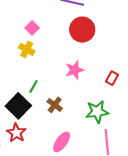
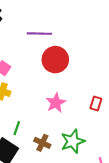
green star: (97, 112) -> (73, 141), moved

